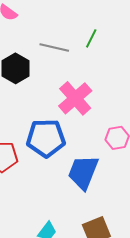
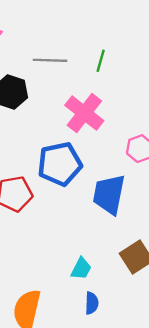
green line: (91, 38) -> (101, 61), moved

